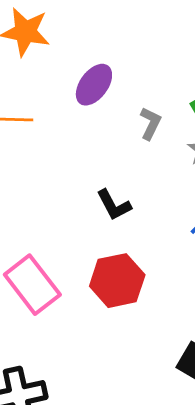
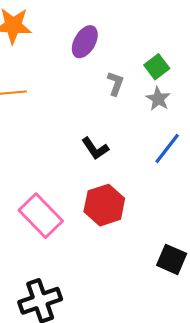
purple ellipse: (94, 85) -> (85, 42), moved

